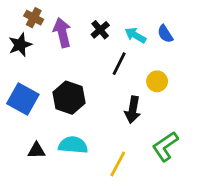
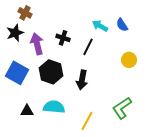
black cross: (100, 30) -> (63, 38), moved, turned -32
purple arrow: (62, 33) -> (37, 44), moved
yellow circle: (157, 81) -> (129, 60), moved
black arrow: (133, 110) -> (82, 80), moved

